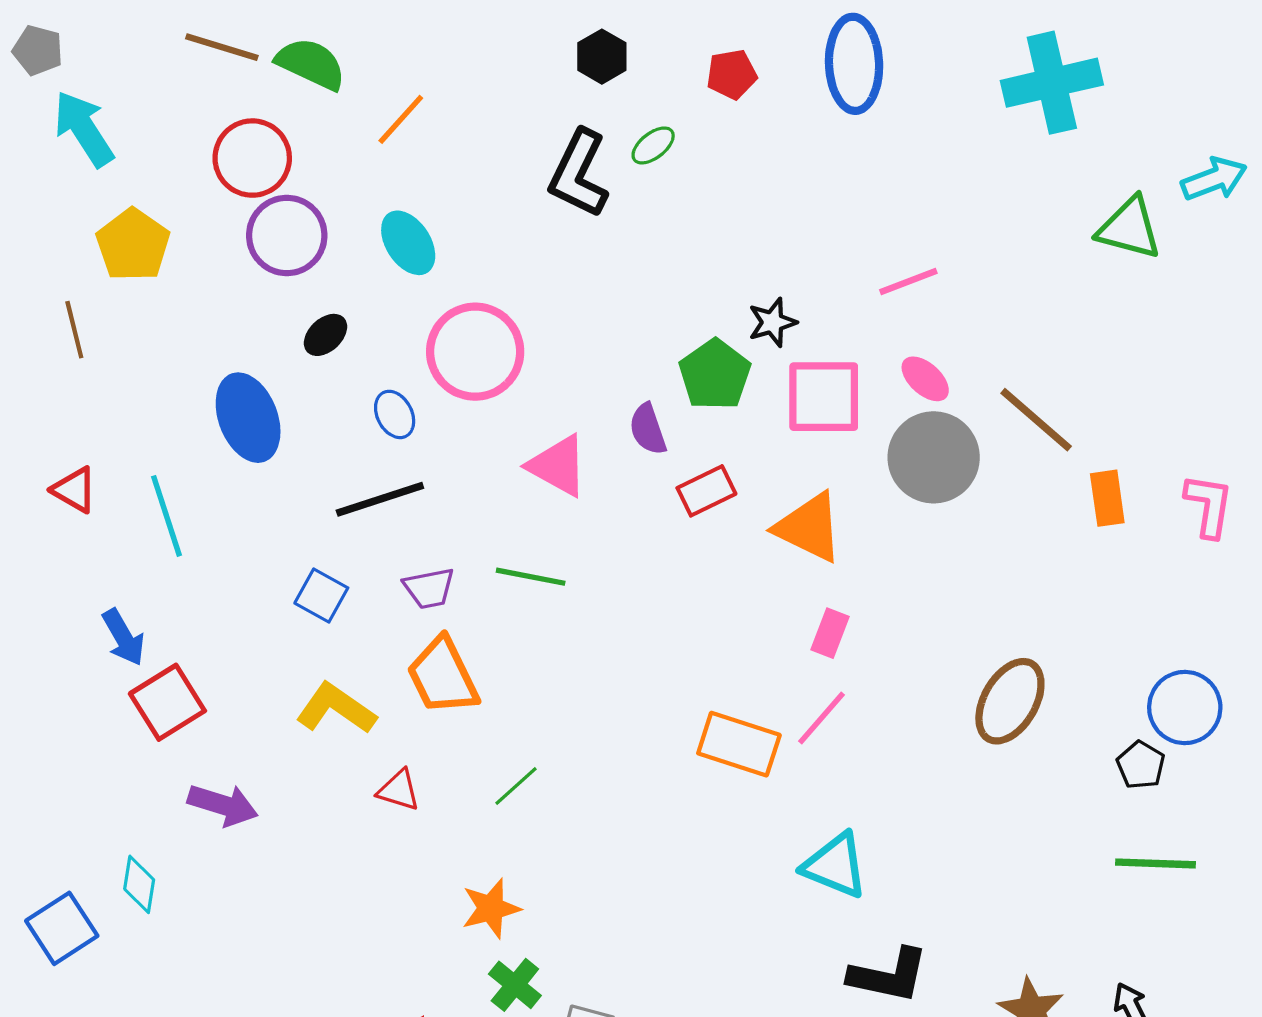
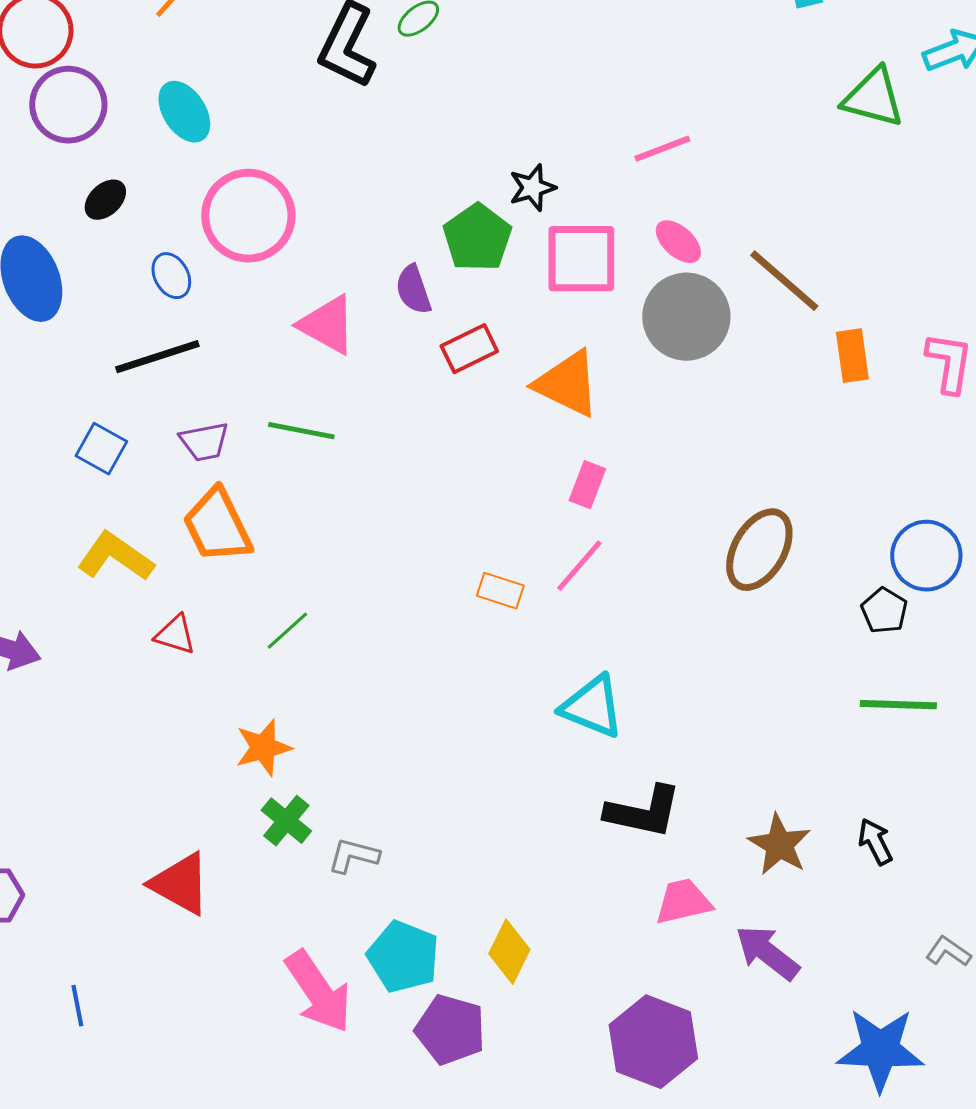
orange rectangle: (739, 744) -> (500, 591), size x0.6

